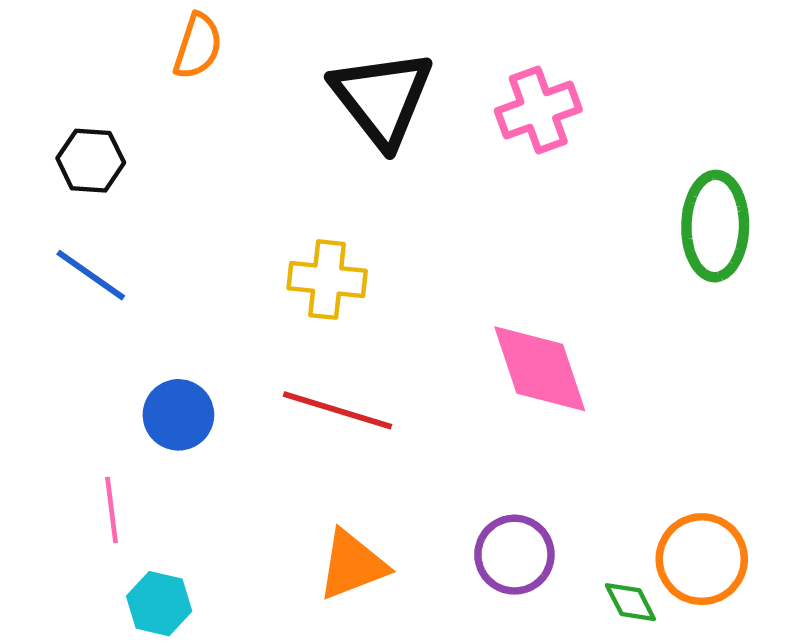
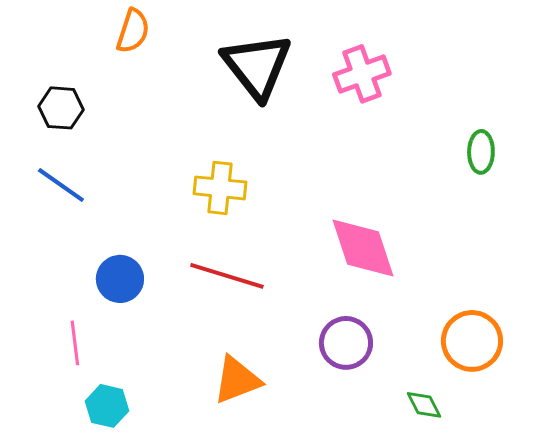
green ellipse: (715, 226) -> (481, 152), size x0.6
purple circle: (514, 555) -> (346, 343), moved
orange circle: (702, 559) -> (472, 341), moved

